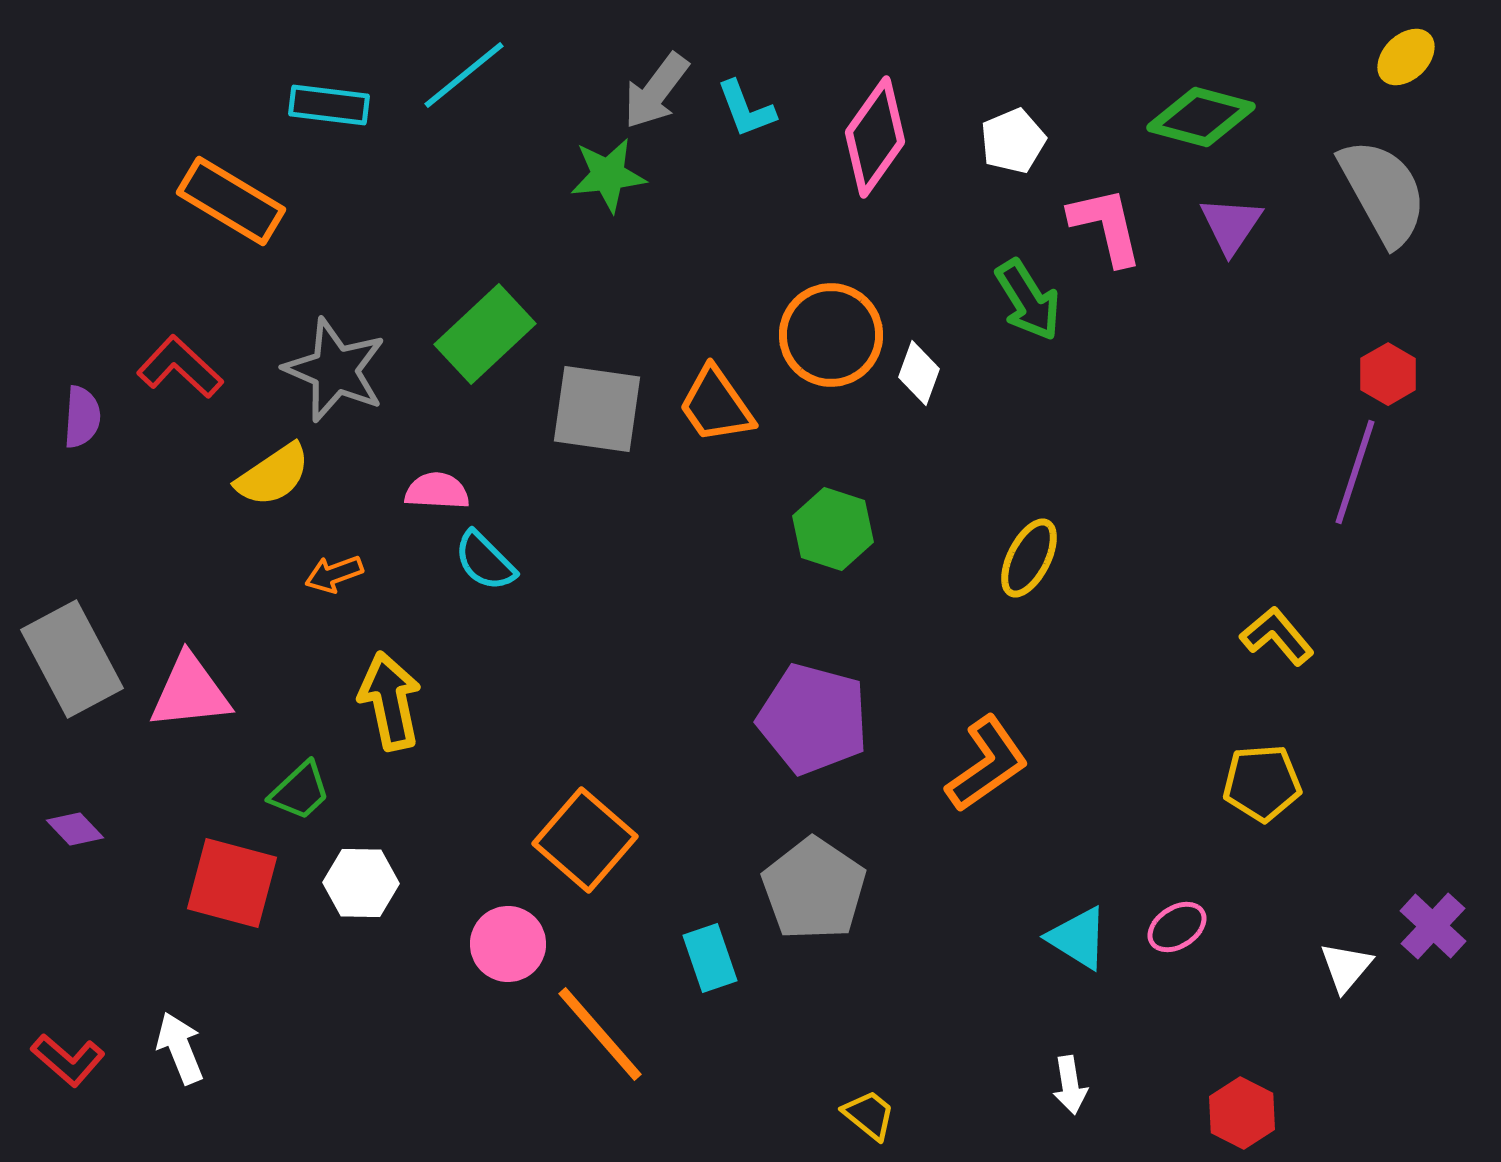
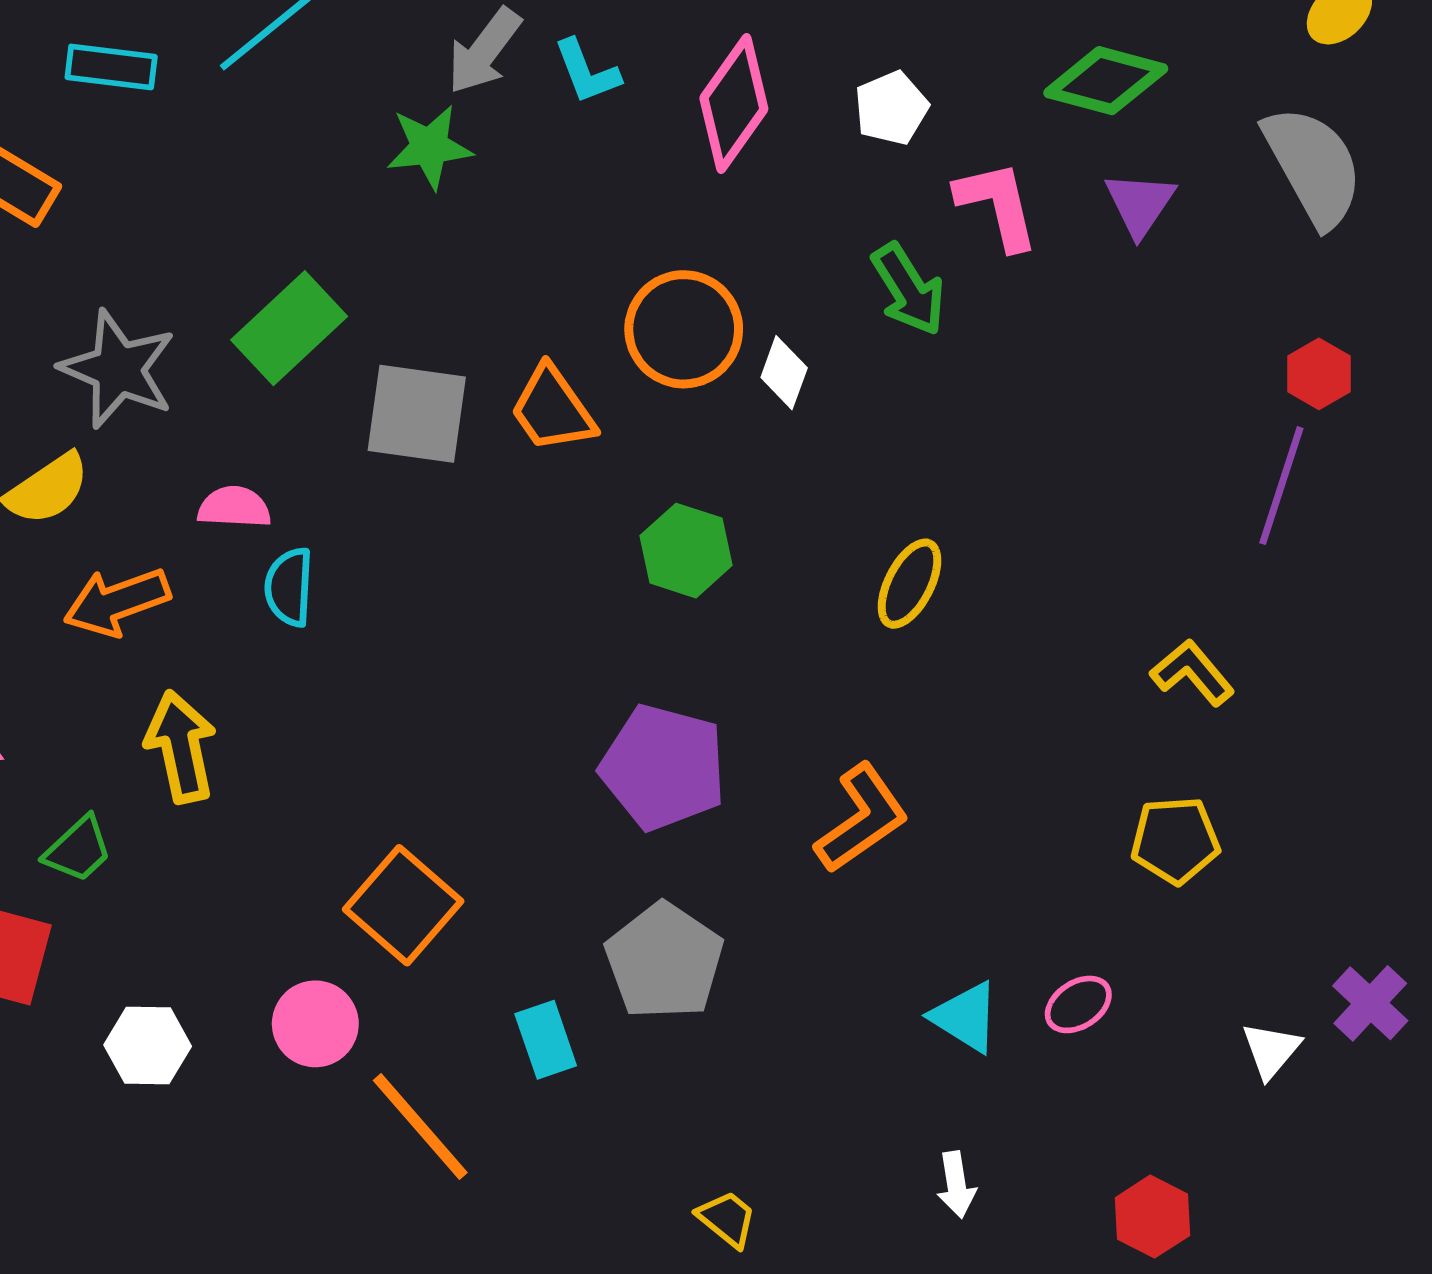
cyan semicircle: (485, 561) -> (289, 587), turned 48
orange arrow: (334, 574) -> (117, 602), size x1.6
white hexagon: (361, 883) -> (148, 1046), moved

